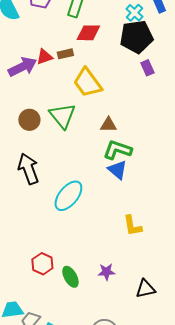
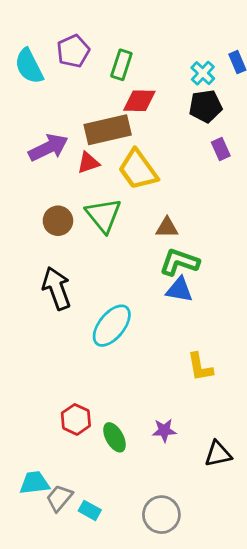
black pentagon: (136, 37) -> (206, 106), size x0.7
brown rectangle: (65, 54) -> (108, 130), size x2.0
red triangle: (44, 57) -> (88, 163), moved
blue triangle: (117, 170) -> (179, 290), turned -30

